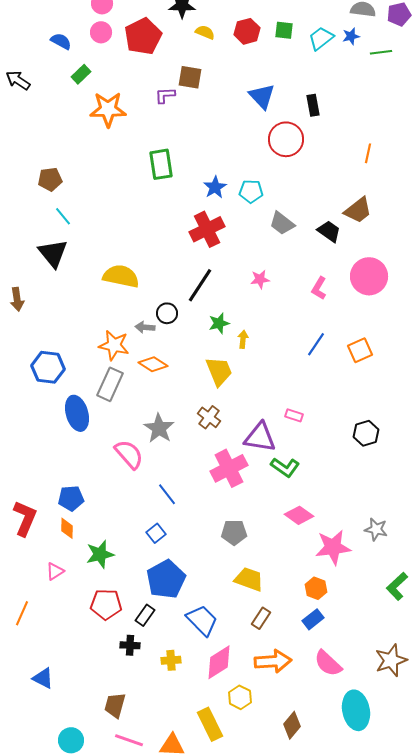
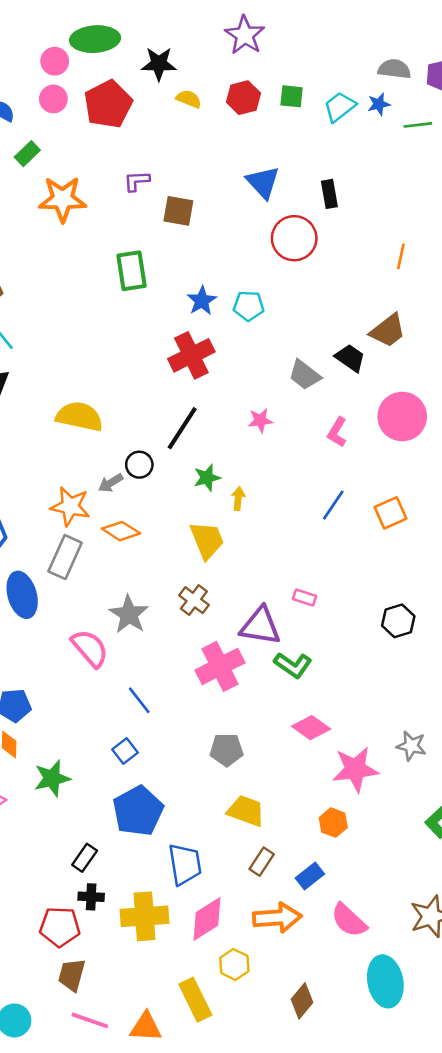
brown square: (190, 77) -> (178, 211), moved
gray trapezoid: (282, 223) -> (305, 375), moved
gray arrow: (145, 327) -> (111, 483), turned -36
red pentagon: (106, 604) -> (60, 927), moved
black rectangle: (145, 615) -> (85, 858), moved
blue rectangle: (313, 619) -> (310, 876), moved
blue trapezoid: (202, 620) -> (185, 864), turned 36
yellow cross: (171, 660) -> (144, 916), size x1.8

